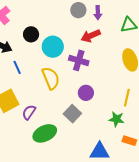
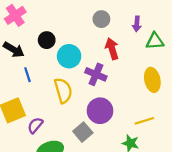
purple arrow: (98, 13) -> (137, 24), moved
red arrow: (91, 36) -> (112, 49), turned 90
purple circle: (86, 93) -> (100, 111), size x1.5
yellow line: (127, 98) -> (144, 121), turned 54

